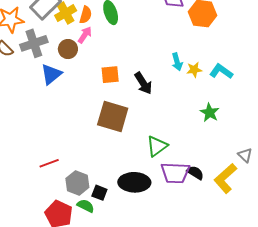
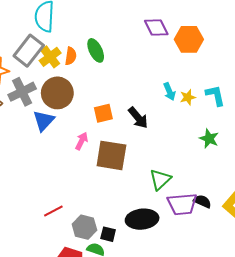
pink arrow: (85, 35) -> (82, 141), moved
brown circle: (68, 49) -> (57, 93), size x1.6
cyan L-shape: (221, 71) -> (215, 95), turned 50

